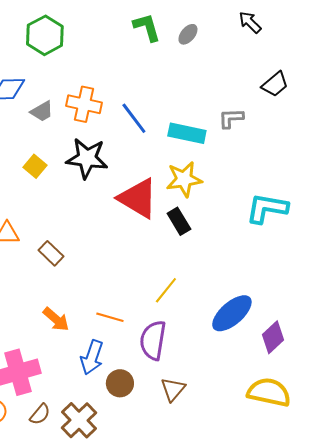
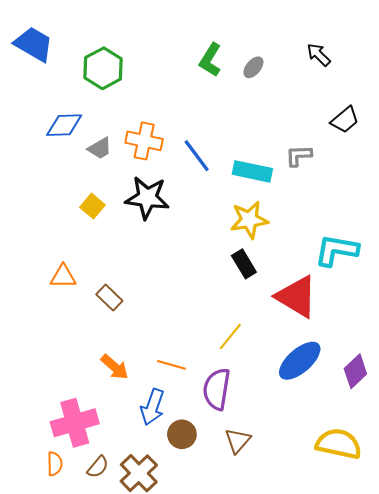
green L-shape: (147, 27) -> (210, 60), turned -132
red triangle: (138, 198) -> (297, 297), moved
purple diamond: (273, 337) -> (355, 371), moved

